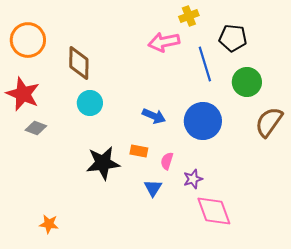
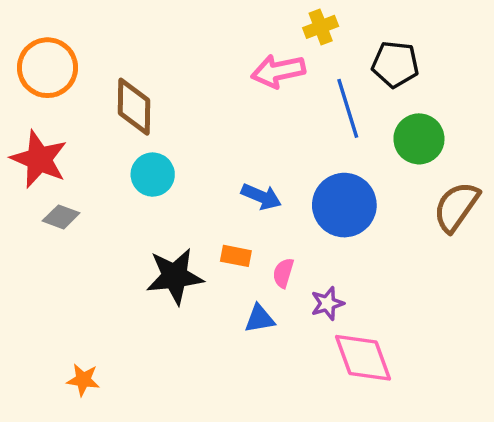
blue triangle: (153, 188) -> (260, 319), turned 48

